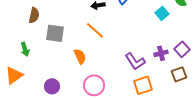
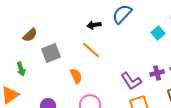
brown semicircle: (34, 15) -> (30, 35), turned 35
gray square: (55, 33) -> (51, 53), turned -30

